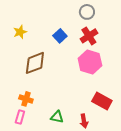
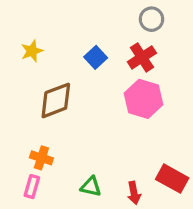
gray circle: (87, 12) -> (151, 19), moved
red rectangle: (102, 101) -> (172, 179), moved

